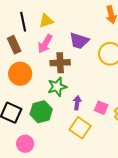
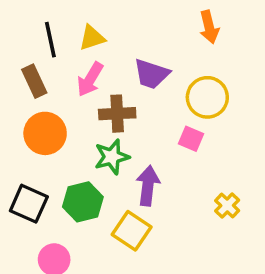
purple arrow: (77, 103) -> (148, 186), size x1.5
pink square: (101, 108) -> (191, 139), moved
yellow square: (80, 128) -> (132, 231), moved

